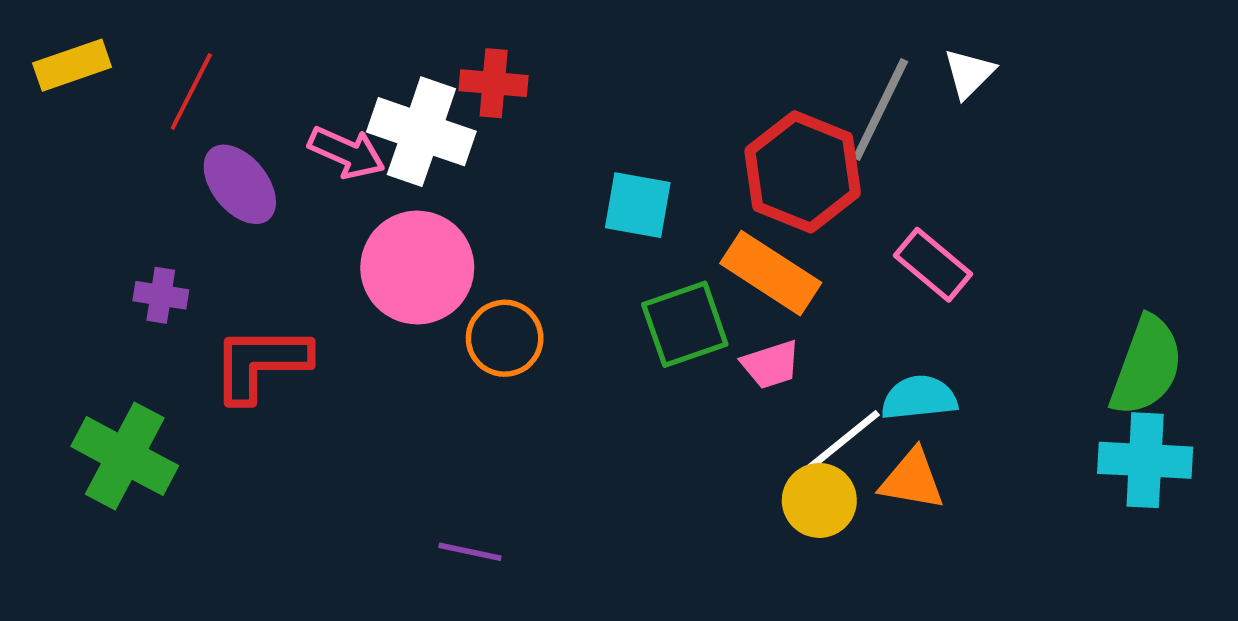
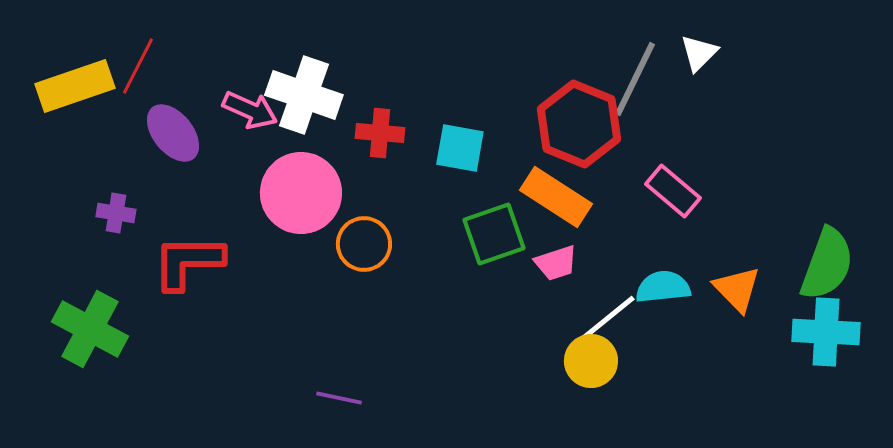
yellow rectangle: (72, 65) -> (75, 86), moved, size x1.4
red cross: (494, 83) -> (380, 133), moved
orange triangle: (912, 480) -> (737, 289), moved, turned 36

